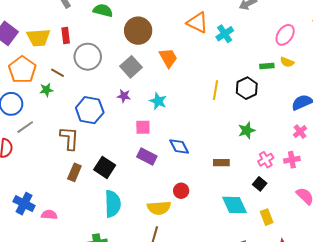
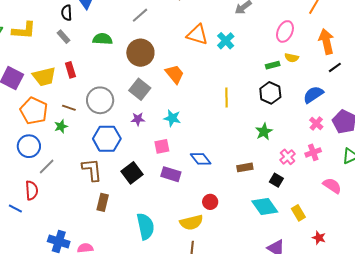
gray circle: (88, 57) -> (100, 100), moved
black hexagon: (247, 88) -> (270, 93), moved
black square: (105, 167) -> (132, 173), moved, turned 30
black square: (260, 184) -> (276, 180), moved

